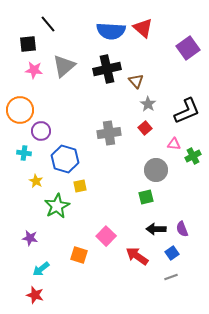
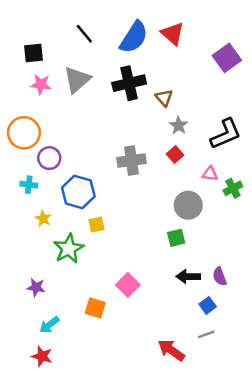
black line: (48, 24) -> (84, 34), moved
blue semicircle: (111, 31) -> (134, 37), turned -60
red arrow: (137, 256) -> (171, 350), moved

